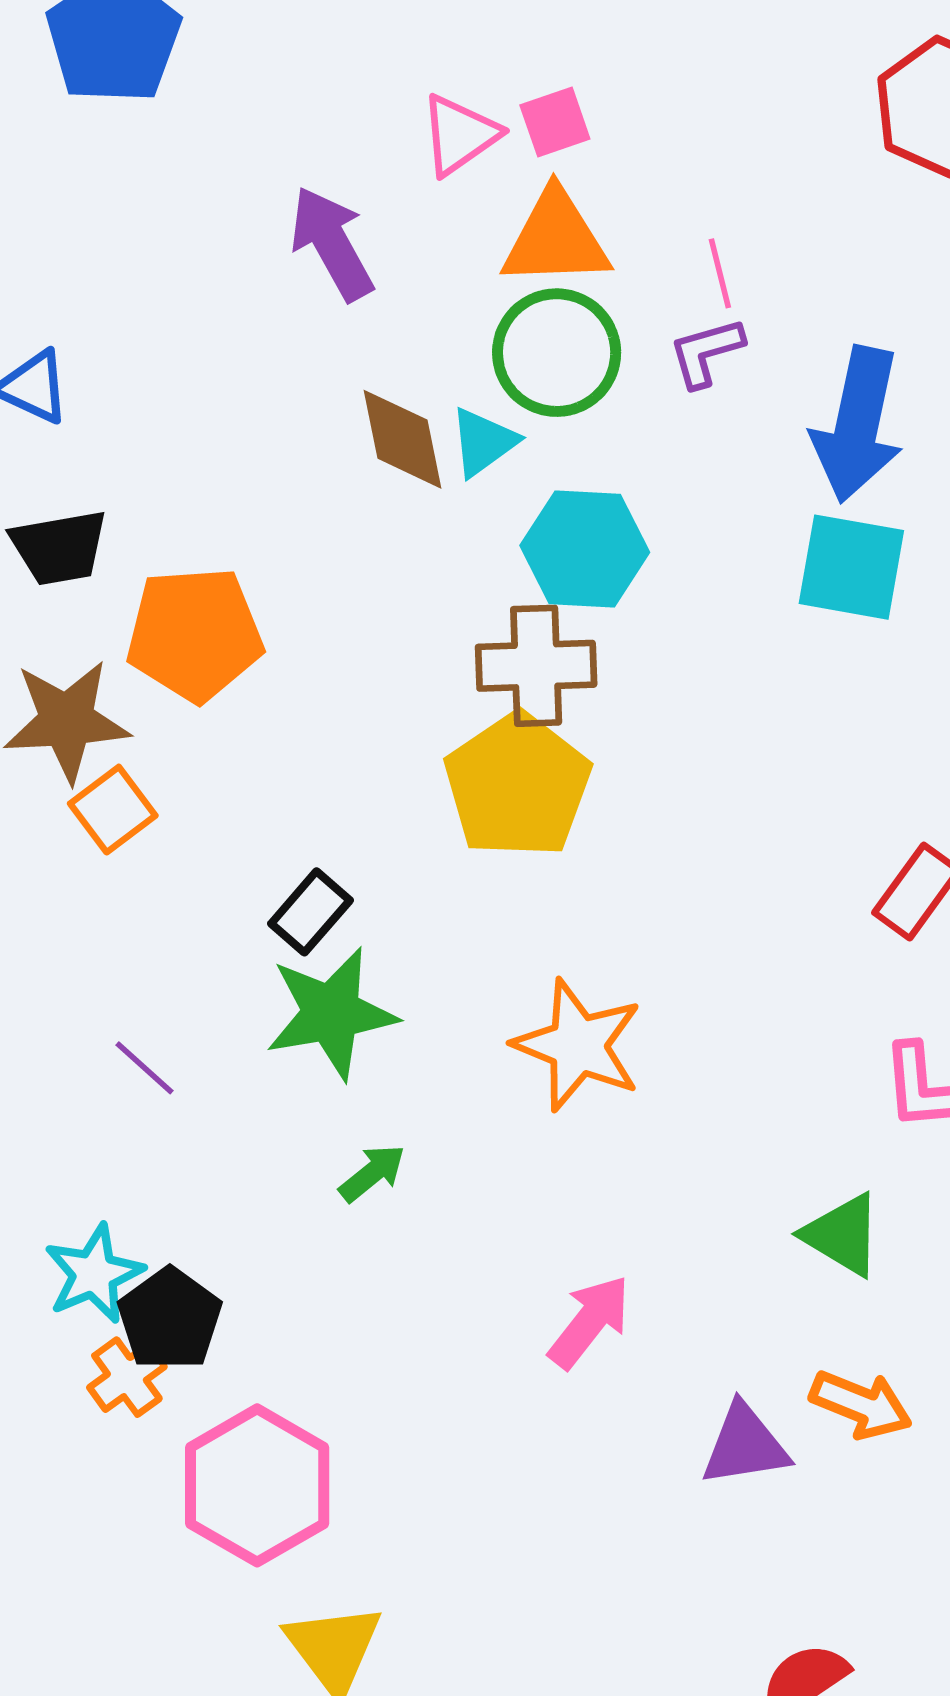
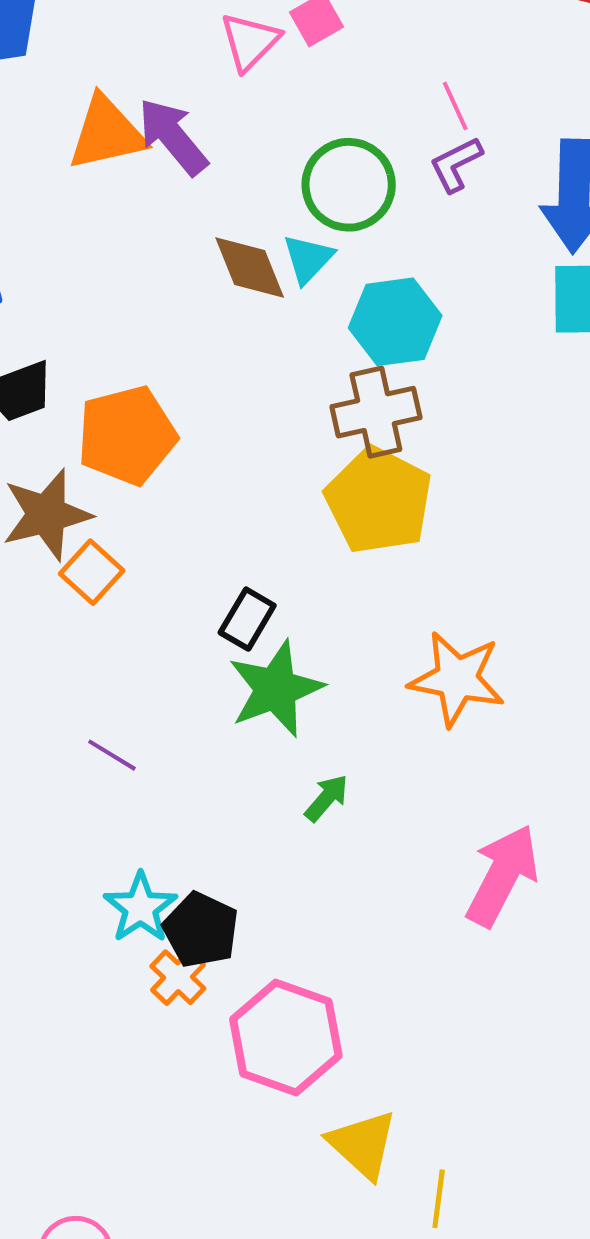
orange triangle: (556, 239) -> (107, 133), moved
purple line: (144, 1068) -> (112, 755), moved
pink arrow: (590, 1322) -> (502, 875), size x1.4

